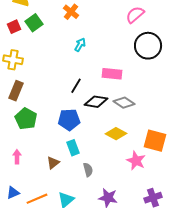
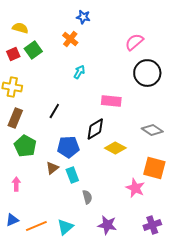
black line: (76, 86) -> (54, 111), moved
black diamond: (96, 102) -> (95, 129), turned -40
gray diamond: (124, 103) -> (152, 130), moved
yellow diamond: (116, 134) -> (115, 148), moved
brown triangle: (53, 163) -> (52, 168), moved

